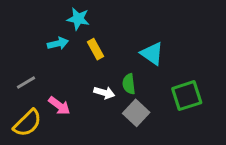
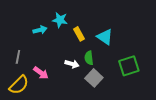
cyan star: (78, 19) -> (60, 20), moved
yellow rectangle: (96, 49) -> (79, 34), moved
gray line: (26, 83) -> (18, 57), turned -48

